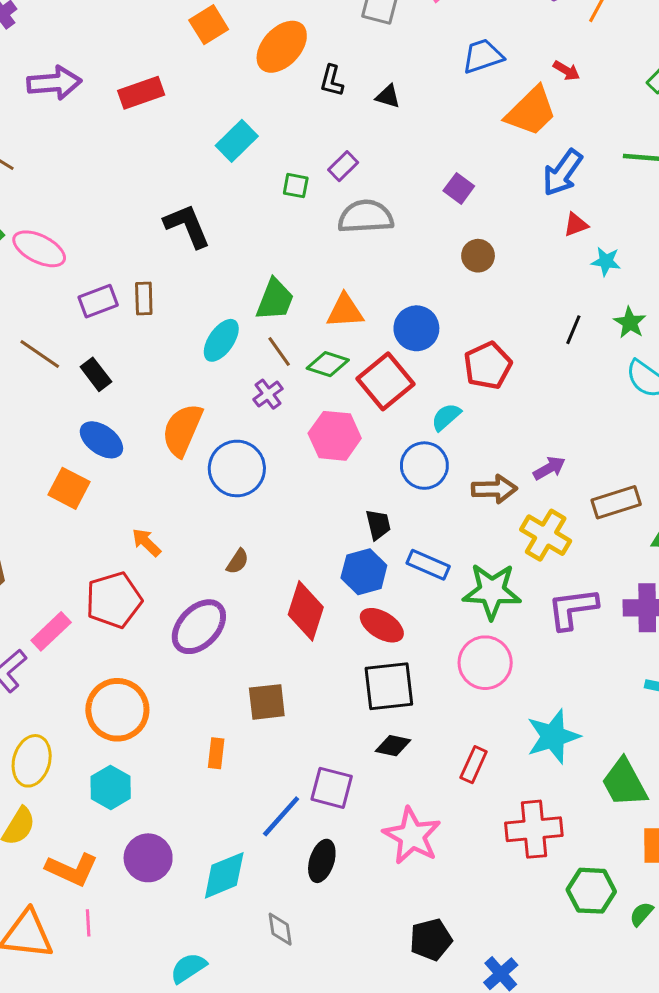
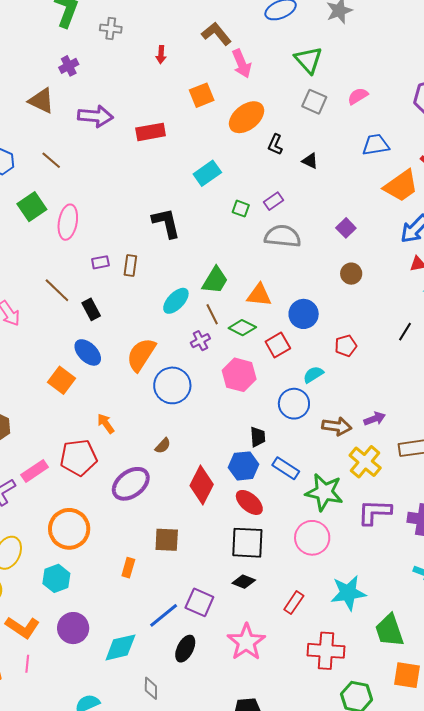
pink ellipse: (39, 249) -> (68, 222), turned 64
purple rectangle: (98, 301) -> (100, 262), size x0.7
red pentagon: (488, 366) -> (346, 346), size x0.7
red square: (385, 381) -> (278, 345), size x0.7

